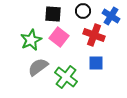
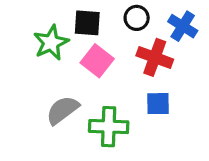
green star: (31, 40) -> (51, 43), moved
green cross: (66, 77) -> (109, 127), turned -35

